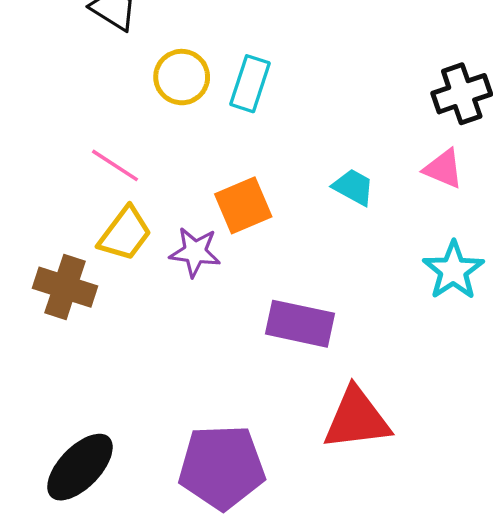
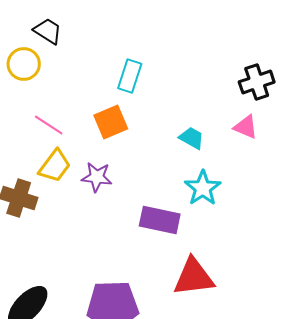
yellow circle: (182, 77) -> (24, 64), moved
orange square: (243, 205) -> (111, 122), moved
cyan star: (453, 270) -> (203, 188), moved

